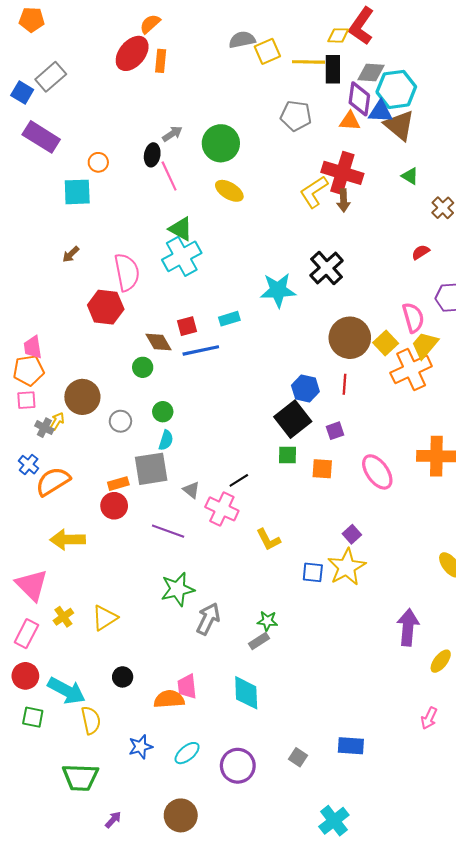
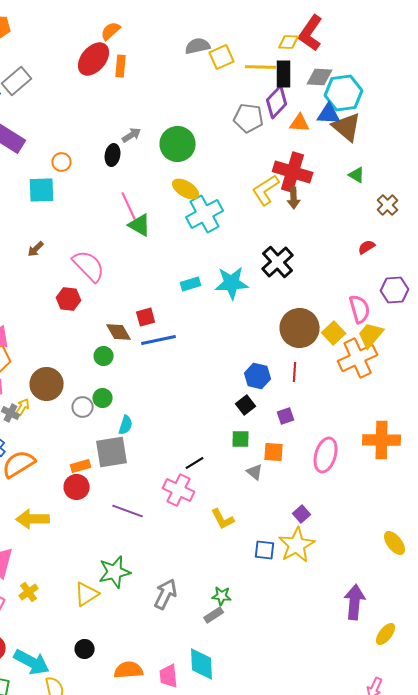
purple diamond: (359, 99) -> (277, 102), moved, turned 36
pink line: (169, 176) -> (129, 206), moved
cyan cross: (182, 256) -> (205, 214), moved
pink semicircle: (127, 272) -> (89, 266), turned -33
red hexagon: (106, 307) -> (69, 299), size x0.7
cyan rectangle: (229, 319) -> (191, 284), moved
green circle: (163, 412) -> (103, 398), moved
black square: (293, 419) -> (246, 405), size x0.6
pink ellipse: (377, 472) -> (326, 455), turned 52
gray triangle: (191, 490) -> (255, 472), moved
green star: (178, 589) -> (115, 572), moved
yellow triangle: (105, 618) -> (87, 594), moved
pink trapezoid: (187, 686) -> (169, 676), moved

